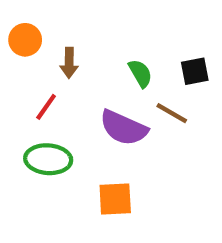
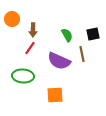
red line: (46, 107) -> (30, 48), moved
brown line: (172, 113) -> (82, 54), turned 49

